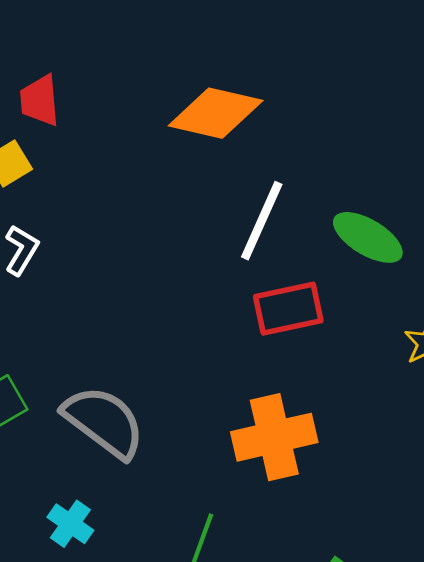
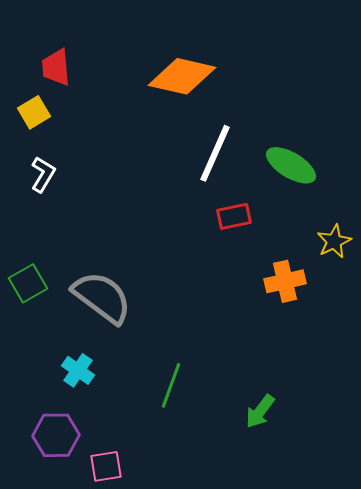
red rectangle: (288, 309) -> (234, 216), size x0.7
orange cross: (274, 437) -> (285, 281), moved, size x0.7

